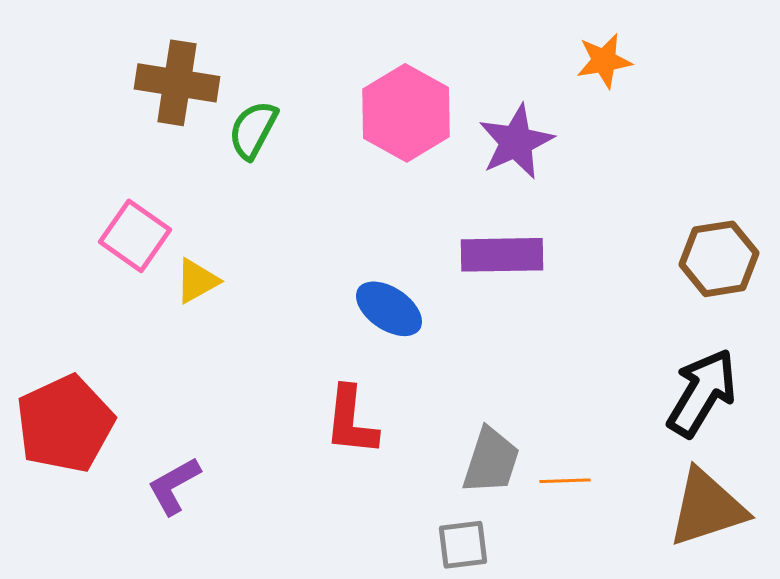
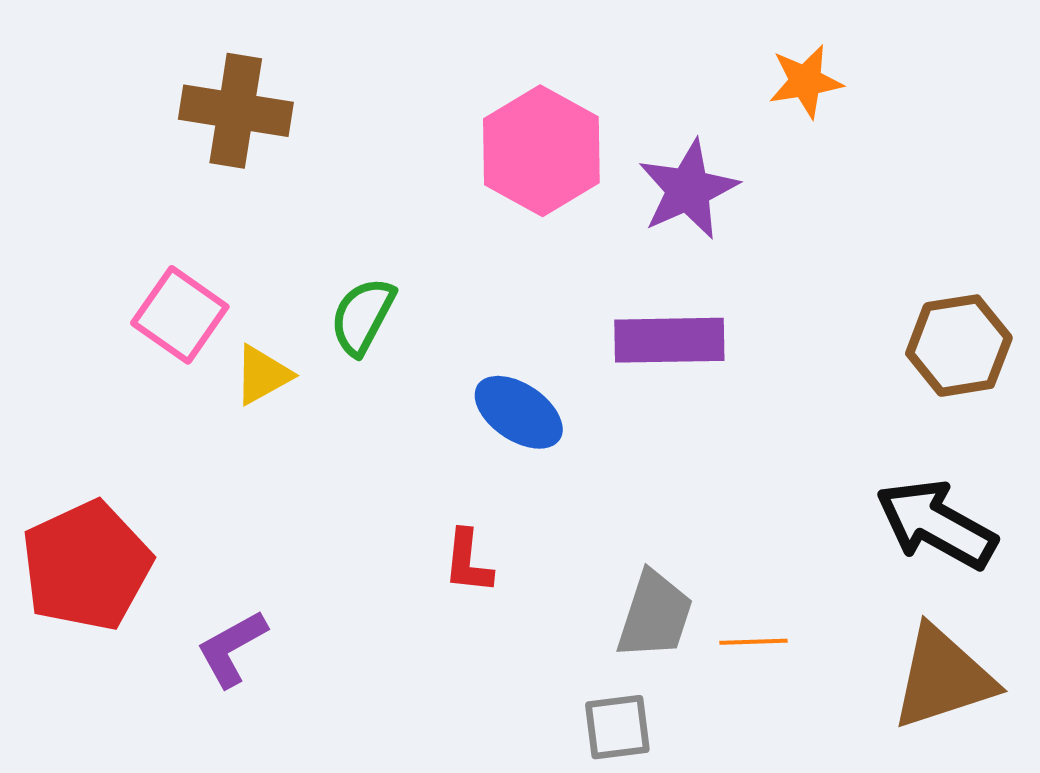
green semicircle: (253, 130) -> (363, 316), moved
black arrow: (702, 393) -> (936, 524), turned -92
red L-shape: (351, 421) -> (468, 562), size x0.7

